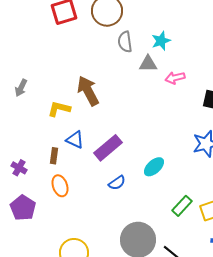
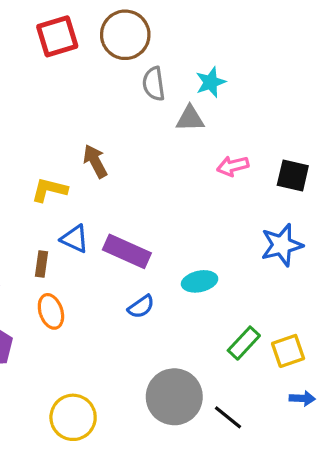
pink arrow: (175, 78) -> (233, 166), moved
brown arrow: (88, 91) -> (95, 161), size x0.7
purple rectangle: (108, 148) -> (127, 251), turned 64
cyan ellipse: (154, 167) -> (200, 281), turned 30

